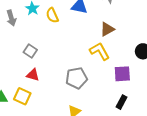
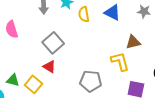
gray square: (30, 51) -> (53, 43), size x1.5

